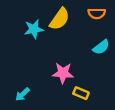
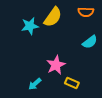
pink star: (63, 73) -> (56, 65), turned -30
cyan arrow: (22, 94) -> (35, 84), moved

